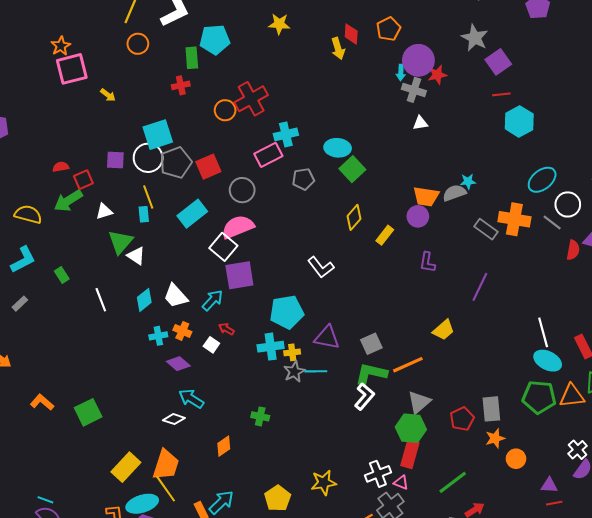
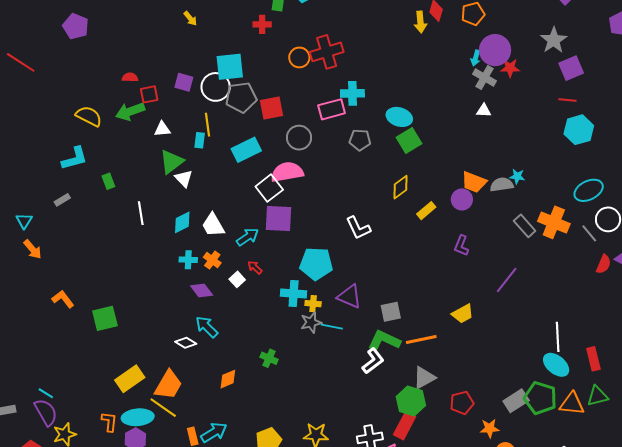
gray rectangle: (491, 409) -> (516, 401), moved, turned 50
yellow line: (166, 489) -> (163, 408), turned -32

